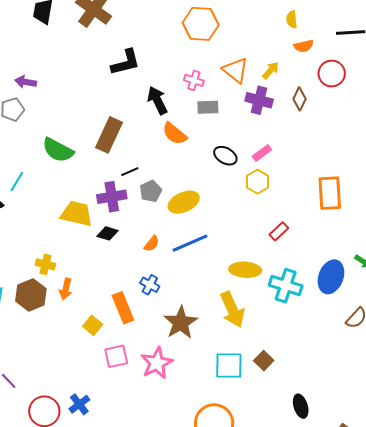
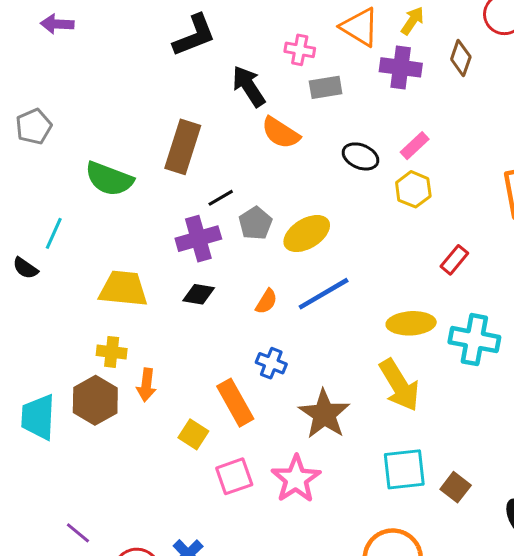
purple arrow: (26, 82) -> (57, 24), moved
yellow trapezoid: (77, 214) -> (123, 289), moved
brown square: (264, 361) -> (456, 487), moved

